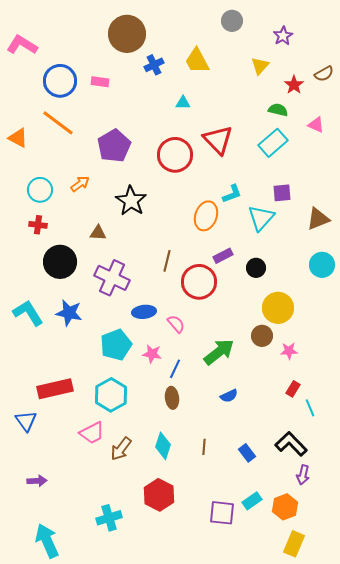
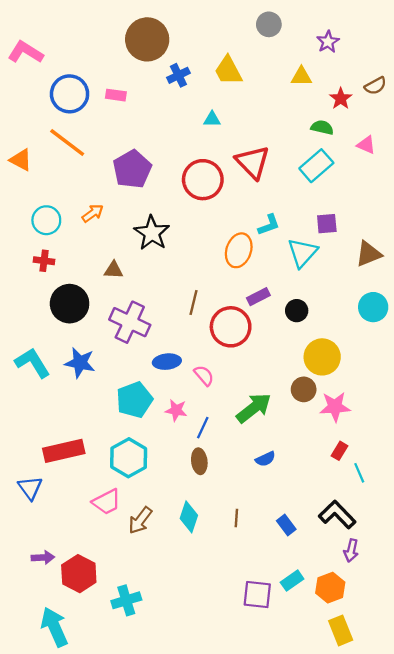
yellow triangle: (260, 66) -> (301, 76), turned 48
pink star: (289, 351) -> (335, 407), size x1.5
red hexagon: (159, 495) -> (79, 574), moved
yellow rectangle: (294, 544) -> (341, 630), turned -45

